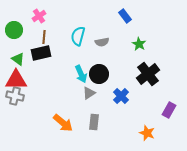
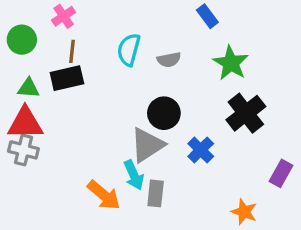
green star: (139, 44) -> (231, 63), size x1.5
green triangle: (18, 59) -> (28, 88), turned -32
cyan arrow: (81, 74) -> (134, 175), moved
gray triangle: (89, 93) -> (147, 145), size x1.6

